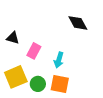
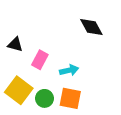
cyan arrow: (59, 60) -> (69, 70), turned -119
yellow square: (16, 77) -> (19, 90), turned -30

